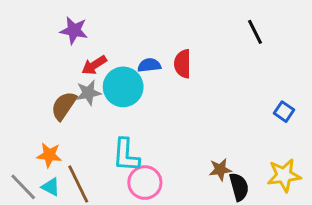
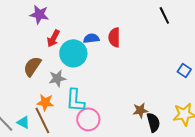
red arrow: (94, 65) -> (53, 38), turned -30
gray star: (88, 93) -> (57, 78), moved
orange star: (49, 155) -> (45, 102), moved

